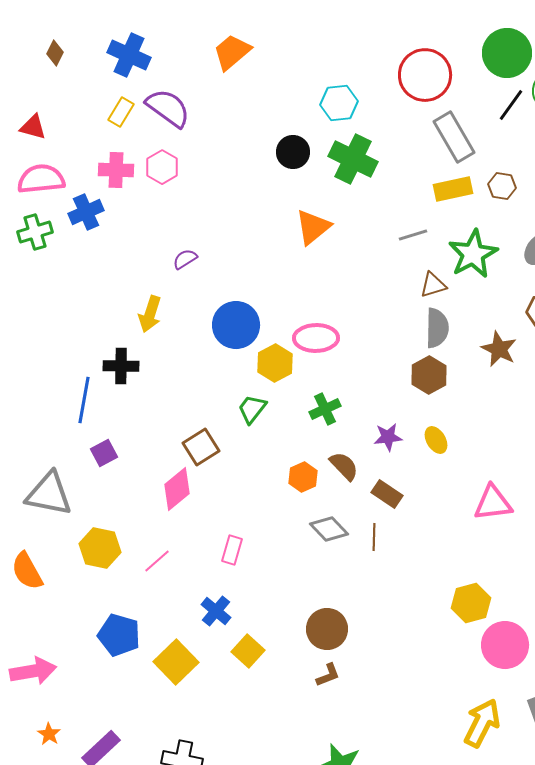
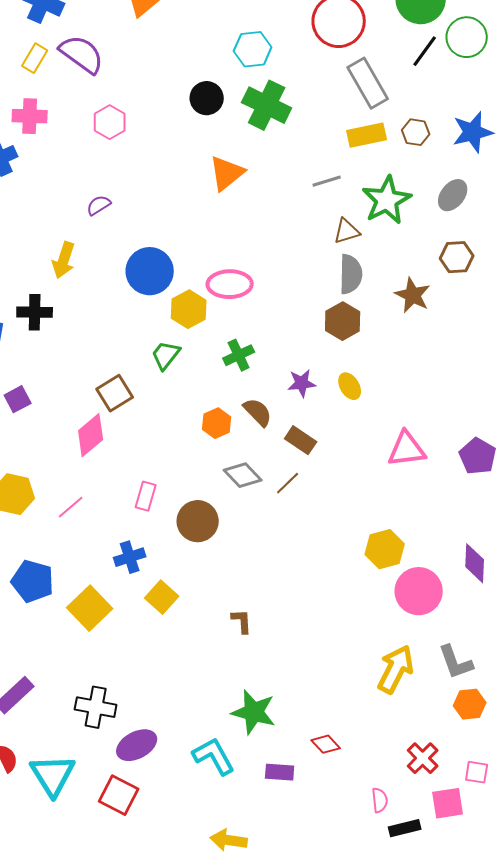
pink hexagon: (162, 167) -> (110, 122), moved
brown line: (374, 537) -> (288, 483), turned 44
blue cross: (216, 611) -> (130, 557), turned 32
brown circle: (327, 629) -> (198, 521), moved
brown L-shape: (328, 675) -> (242, 621), turned -72

